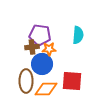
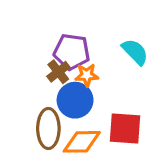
cyan semicircle: (78, 35) -> (135, 52), turned -48
brown cross: (32, 47) -> (58, 72), turned -32

